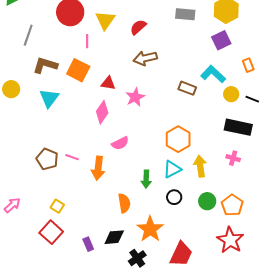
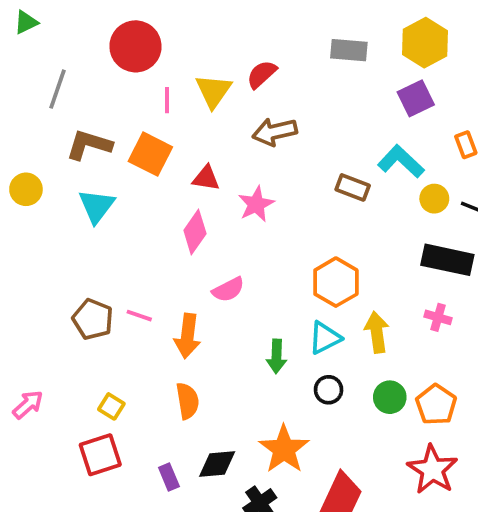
yellow triangle: (105, 20) -> (213, 91), moved
orange semicircle: (124, 203) -> (187, 401), moved
red square: (51, 232) -> (100, 455), turned 30

